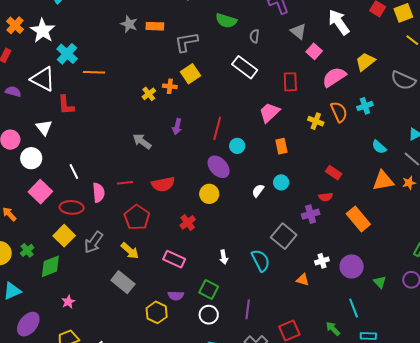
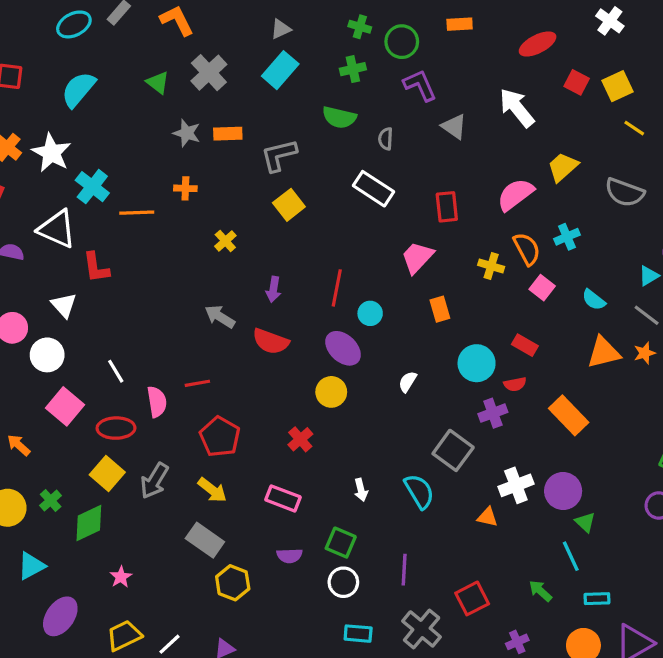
pink square: (314, 51) -> (542, 288), moved
orange cross: (170, 86) -> (185, 188), moved
cyan circle: (281, 182) -> (477, 363), moved, size x1.5
red semicircle: (163, 184) -> (271, 341), moved, turned 35
white cross: (322, 261) -> (516, 485), size x1.5
green triangle: (380, 282) -> (585, 522), moved
yellow hexagon: (157, 312) -> (233, 583), moved

